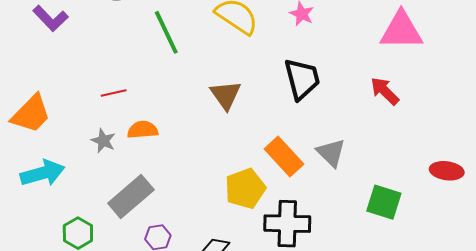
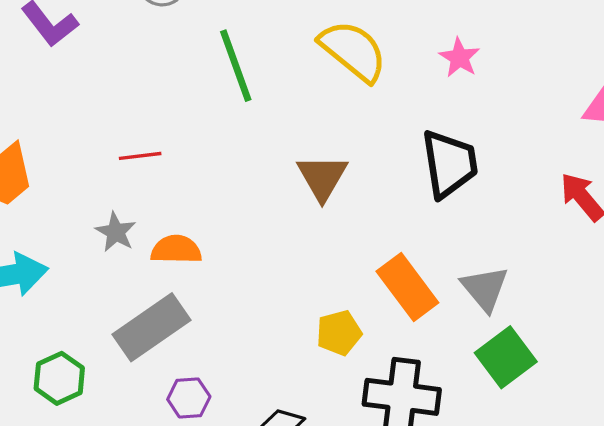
orange semicircle: (143, 130) -> (176, 250), moved
yellow pentagon: (245, 188) -> (339, 333), size x0.7
green square: (384, 202) -> (506, 357), moved, turned 30

